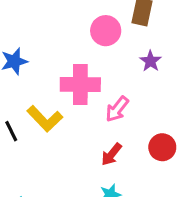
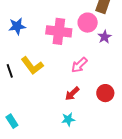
pink circle: (106, 31) -> (88, 23), moved
pink cross: (80, 85) -> (59, 31), moved

